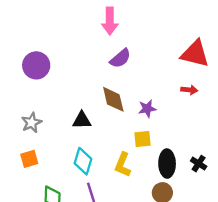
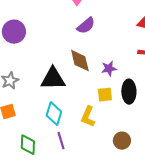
black triangle: (82, 120) -> (53, 79), size x1.5
black ellipse: (167, 164) -> (129, 92), moved

